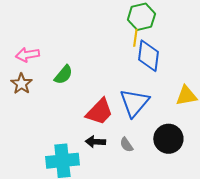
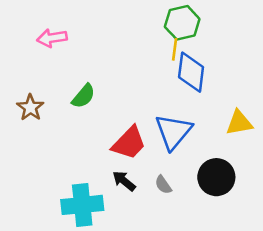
pink arrow: (27, 55) -> (52, 38), moved
black arrow: (95, 142) -> (124, 181), turned 36

